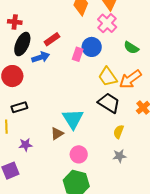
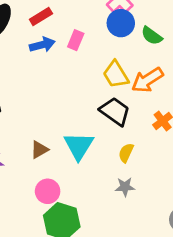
blue circle: (92, 47) -> (121, 23), moved
blue arrow: (41, 57) -> (42, 45), moved
cyan triangle: (73, 119) -> (79, 146), moved
pink circle: (79, 154) -> (48, 191), moved

